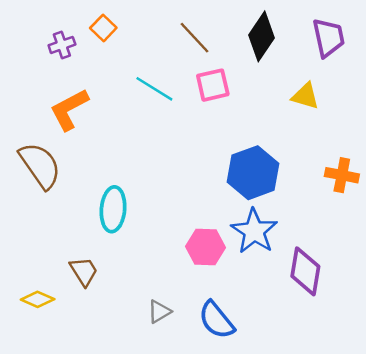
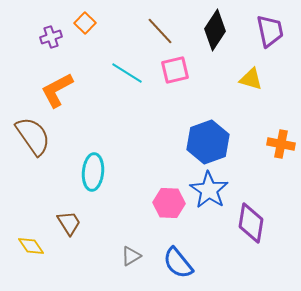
yellow diamond: (38, 299) -> (31, 246), turned 32

